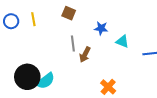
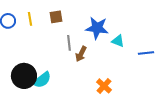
brown square: (69, 13) -> (56, 17), moved, turned -32
blue star: (101, 28) -> (97, 28), size x1.6

